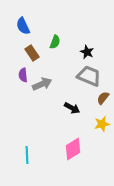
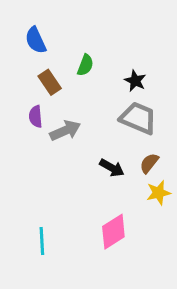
brown semicircle: (103, 98) -> (149, 163), moved

